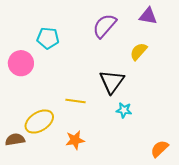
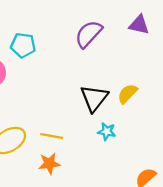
yellow semicircle: (139, 51) -> (127, 94), moved
yellow line: (75, 101) -> (52, 136), moved

